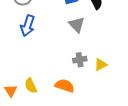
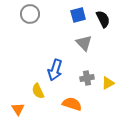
blue arrow: (28, 26) -> (55, 70), moved
yellow semicircle: (31, 86) -> (38, 91), moved

